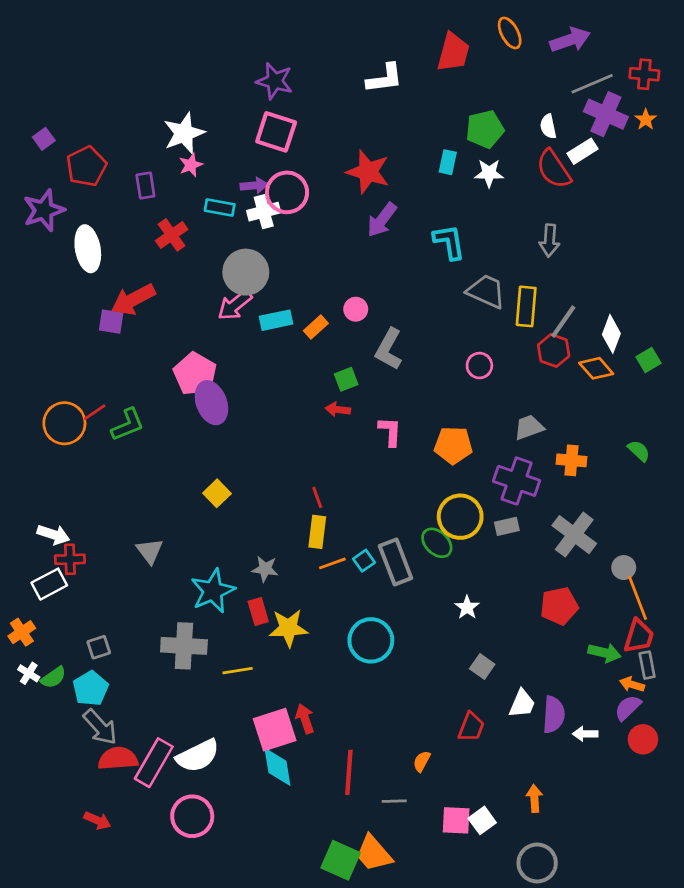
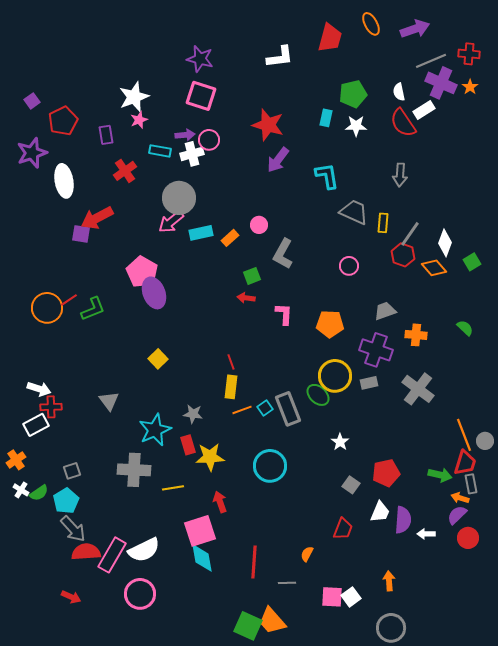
pink circle: (287, 192) -> (209, 140), size x0.7
yellow rectangle: (526, 306) -> (383, 223), size x0.7
gray circle: (624, 568) -> (485, 441), moved
red pentagon: (559, 606) -> (386, 473), moved
red arrow: (305, 719) -> (220, 502), moved

